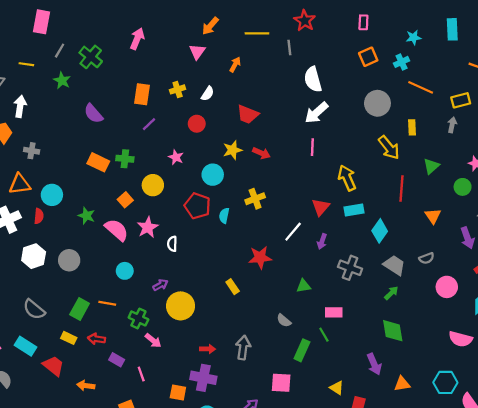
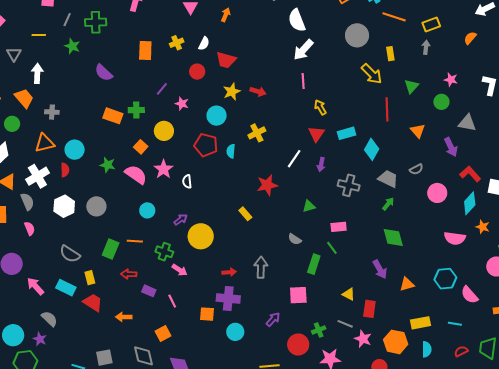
green cross: (91, 57) -> (96, 22), turned -35
red trapezoid: (248, 114) -> (226, 60), moved
purple line: (149, 124) -> (162, 89), moved
yellow arrow: (347, 178) -> (320, 107), moved, size x0.7
yellow rectangle: (69, 338) -> (90, 278), moved, turned 56

